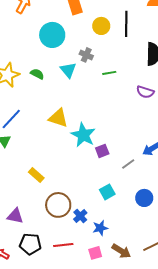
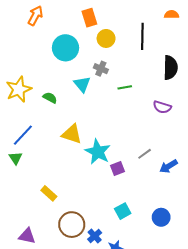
yellow circle: (101, 26) -> (106, 38), moved
green semicircle: (37, 74) -> (50, 98), moved
gray line: (128, 164) -> (145, 154), moved

